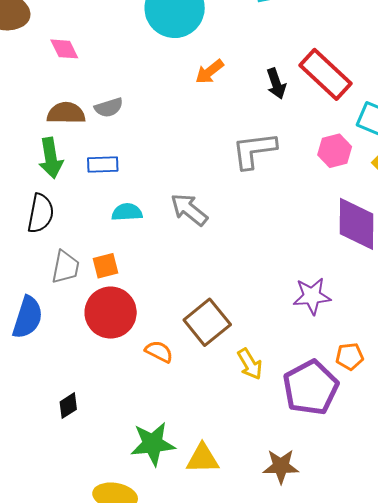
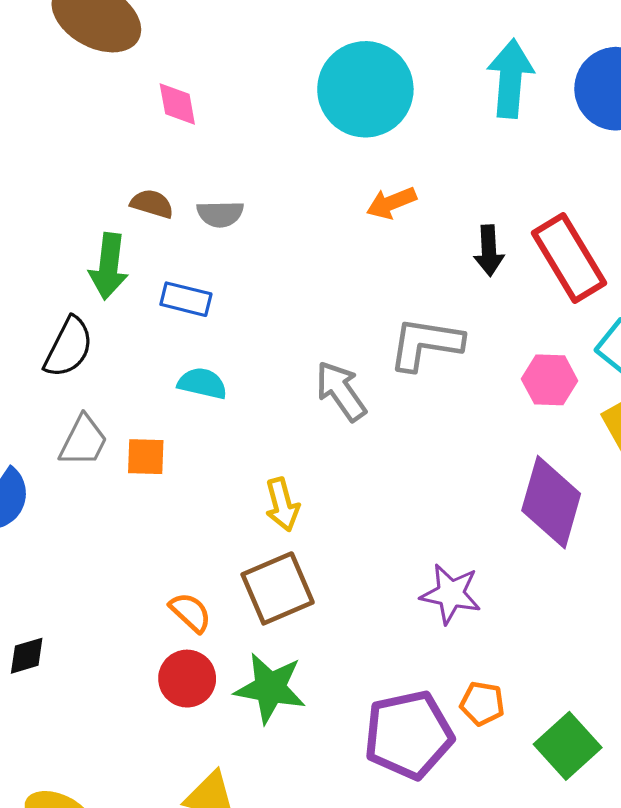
brown semicircle: (66, 113) -> (152, 204), size x0.7
gray arrow: (189, 210) -> (341, 391), moved
red circle: (111, 313) -> (187, 679), moved, size x0.7
yellow arrow: (250, 364) -> (282, 505), moved
green star: (153, 444) -> (270, 688), moved

